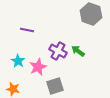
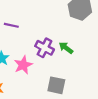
gray square: (55, 86) -> (56, 85), moved, turned 30

